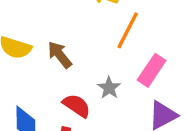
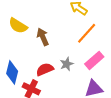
red semicircle: (77, 106) -> (45, 69), turned -72

